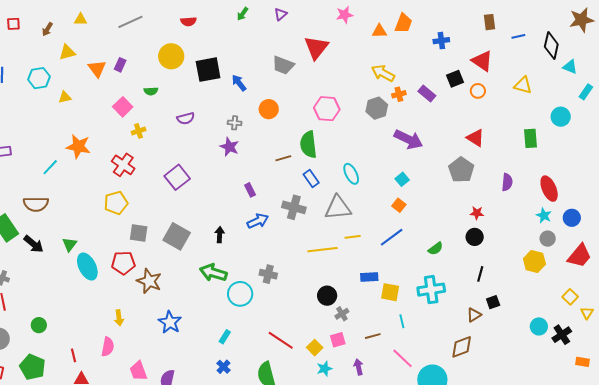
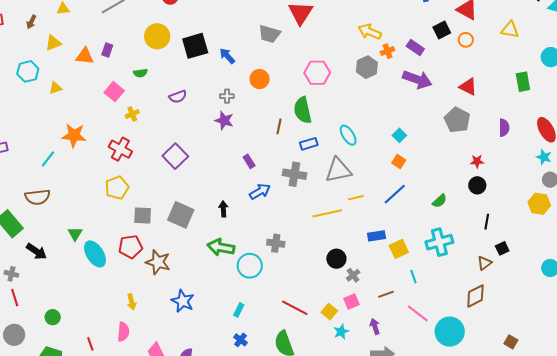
orange triangle: (97, 69) -> (85, 56), turned -42
purple arrow: (408, 139) -> (417, 79), moved
brown line: (283, 158) -> (279, 126), turned -56
blue rectangle: (311, 178) -> (309, 144), turned -66
black arrow: (34, 244) -> (36, 251), moved
yellow square: (390, 292) -> (399, 249), turned -30

